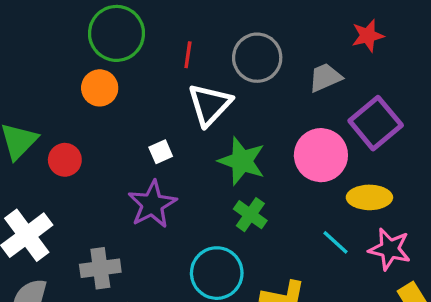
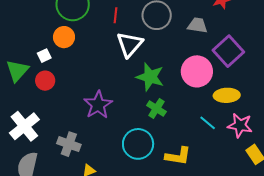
gray trapezoid: (325, 77) -> (197, 25), turned 35
white square: (161, 152) -> (44, 56), moved
gray cross: (100, 268) -> (69, 144), turned 30

